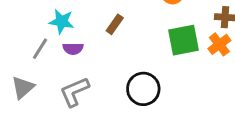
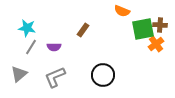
cyan star: (62, 21) -> (27, 28), moved
green square: (183, 40) -> (143, 29), moved

